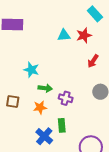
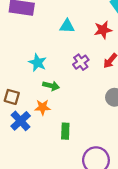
cyan triangle: (64, 35) -> (67, 26), moved
purple cross: (66, 98) -> (81, 62), moved, turned 32
blue cross: (44, 136) -> (21, 121), moved

